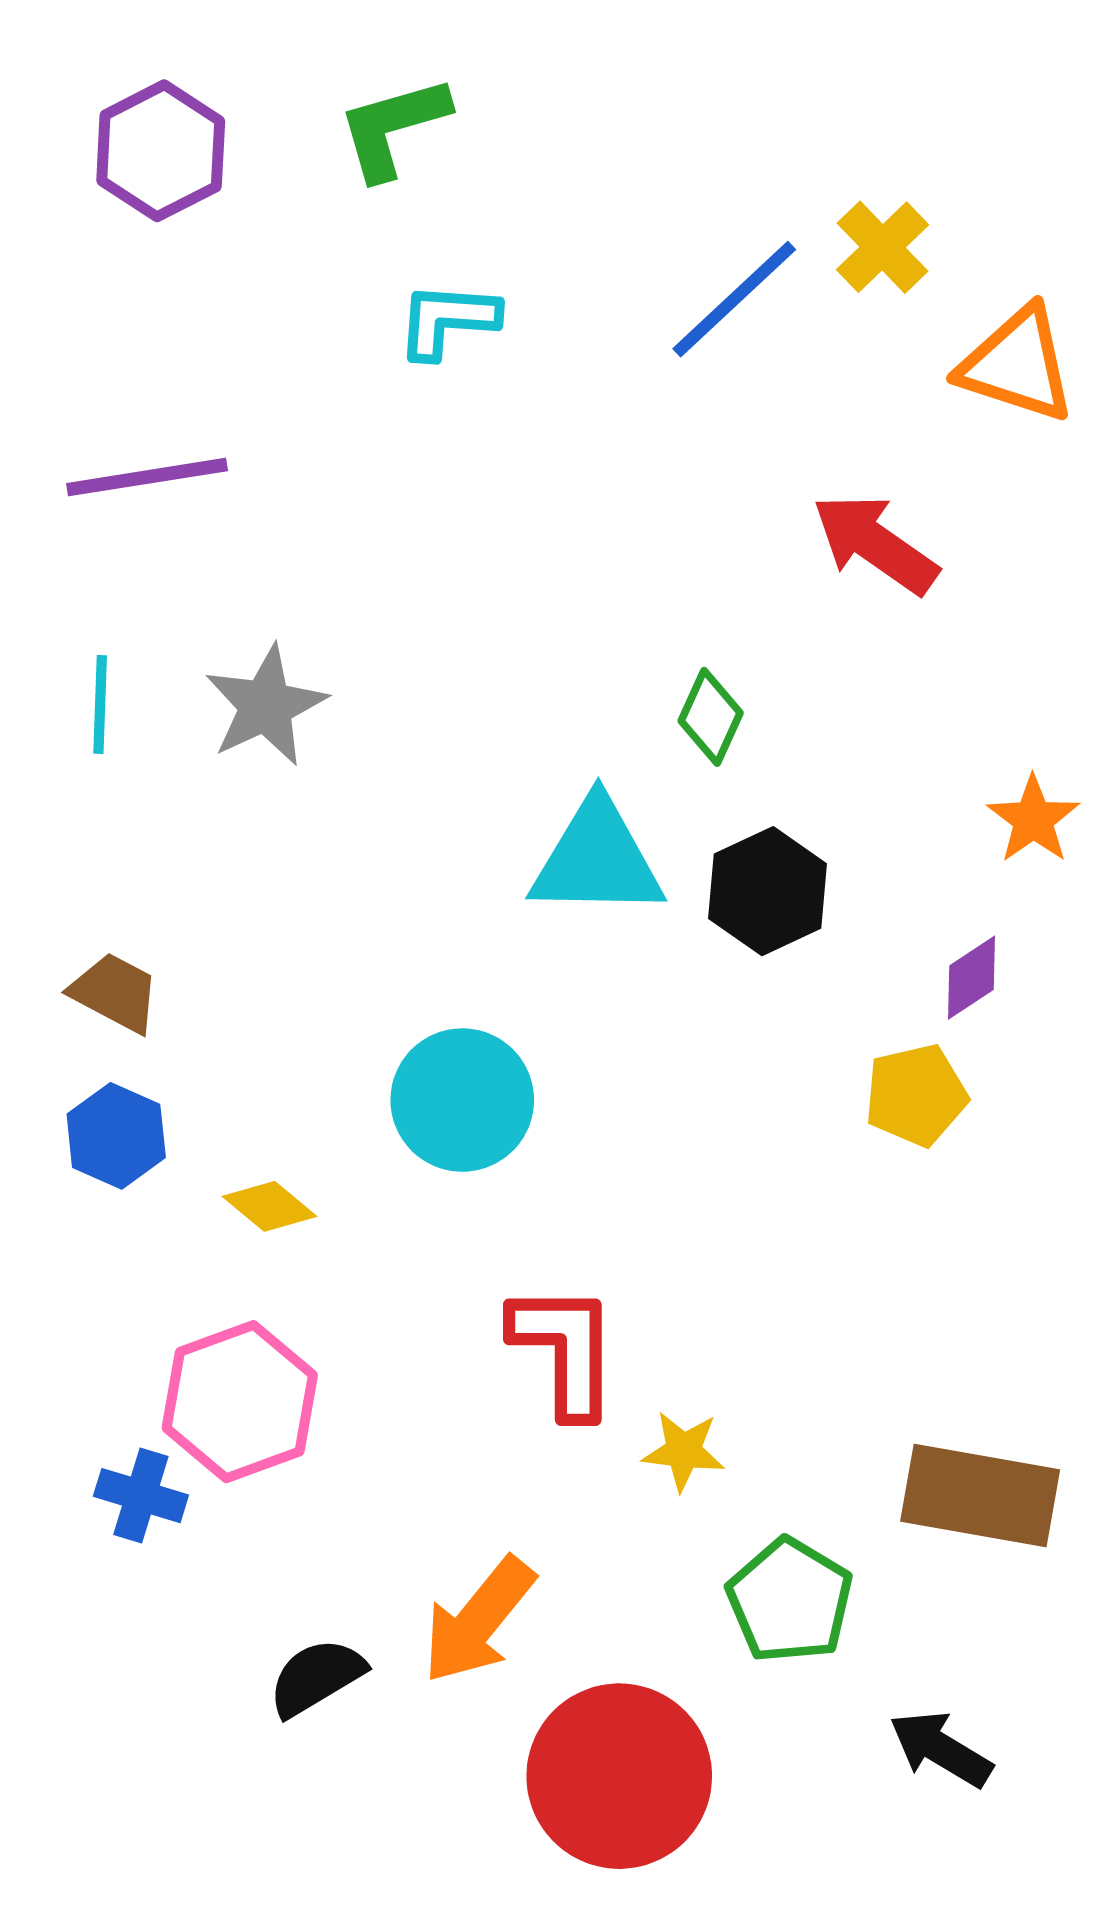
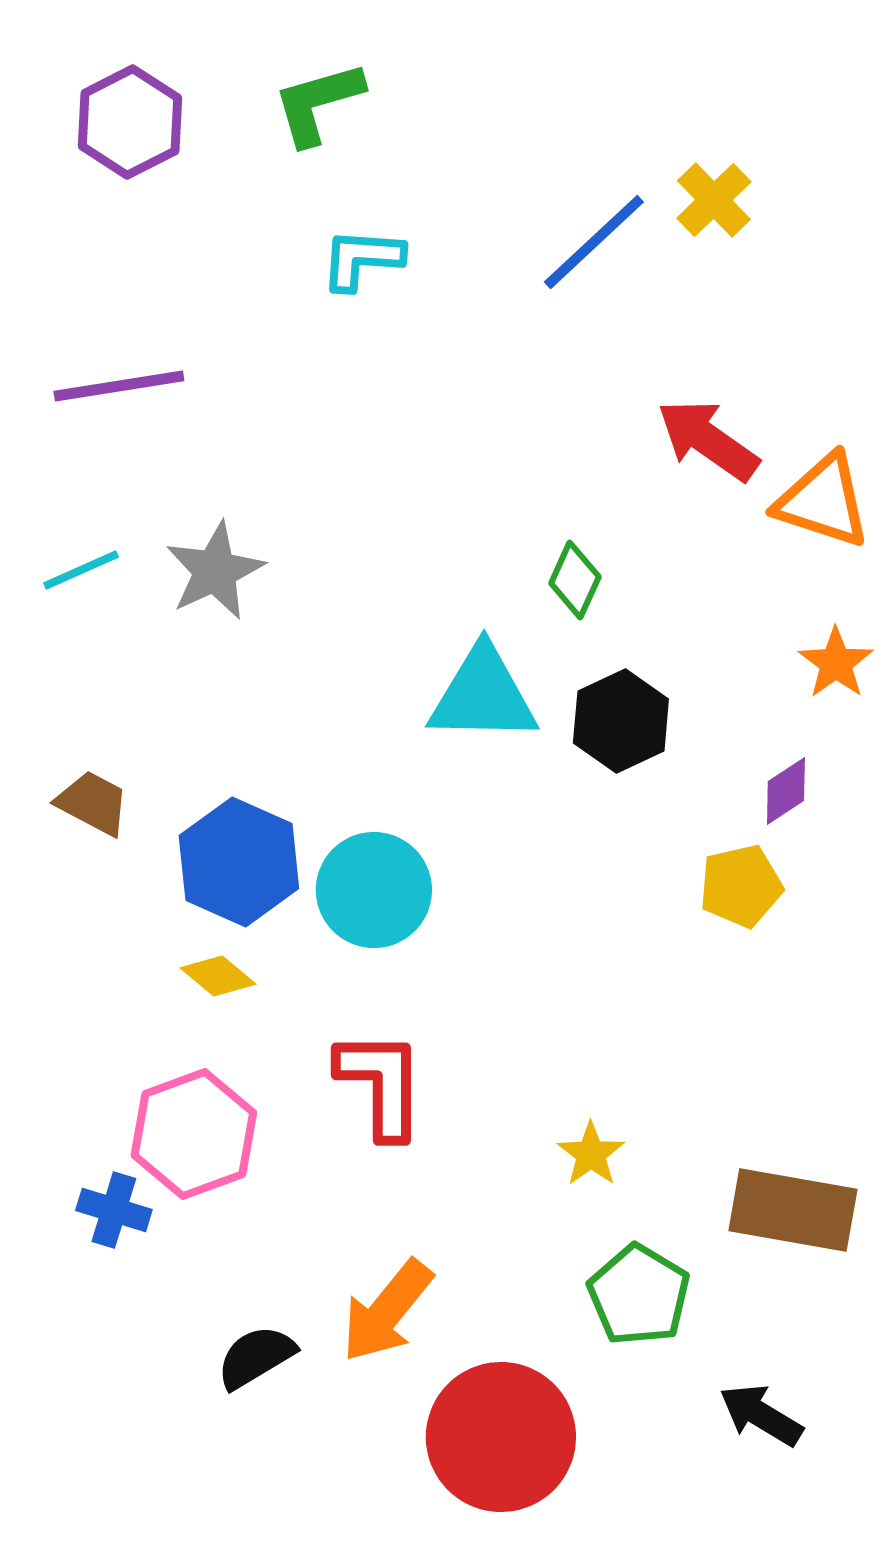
orange triangle: (1017, 365) -> (823, 501), moved
cyan line: (100, 705) -> (81, 570), turned 64
blue hexagon: (116, 1136) -> (239, 862), moved, size x1.5
red L-shape: (565, 1350) -> (381, 1084), moved
yellow star: (684, 1451) -> (591, 1154), moved, turned 30

